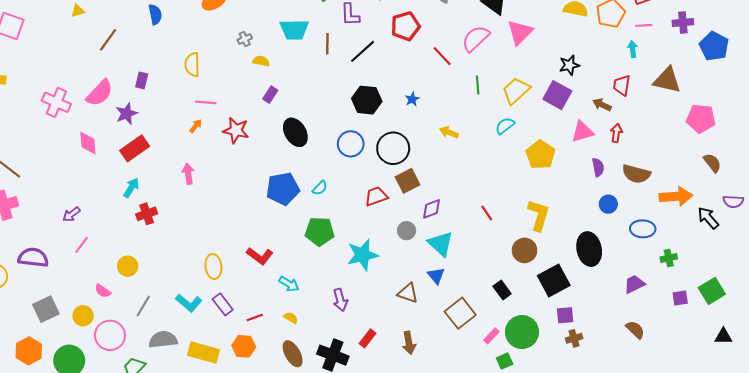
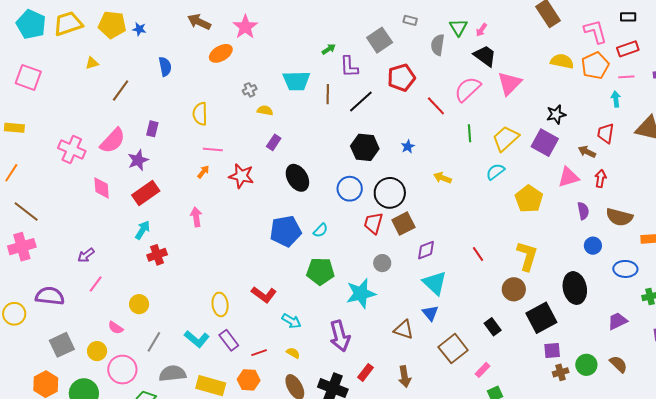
red trapezoid: (376, 196) -> (373, 223), moved, turned -55
gray circle: (407, 231) -> (382, 263), moved
purple arrow: (340, 300) -> (340, 336), size x1.4
green circle: (522, 332) -> (586, 365), moved, size x0.7

